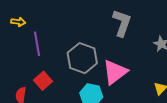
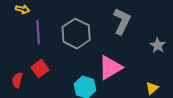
gray hexagon: (82, 58) -> (76, 34), moved

